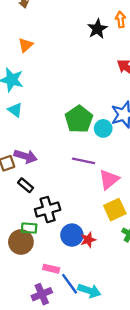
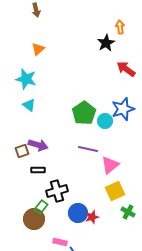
black star: (97, 29) -> (106, 43), moved
black rectangle: (26, 185) -> (38, 170), turned -40
green rectangle: (29, 228) -> (41, 207), turned -56

